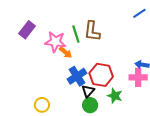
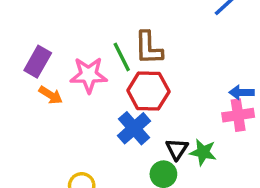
orange arrow: (66, 52) -> (51, 95), moved
red hexagon: (101, 75) -> (148, 91), moved
black triangle: (88, 91) -> (177, 149), moved

